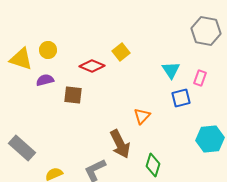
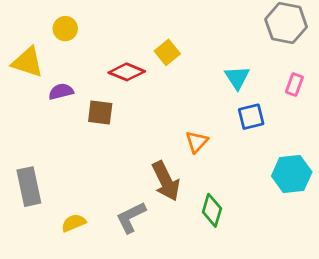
yellow circle: (48, 50) -> (65, 29), moved
pink rectangle: (200, 78) -> (294, 85), moved
gray rectangle: (22, 148) -> (29, 187), turned 36

